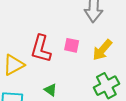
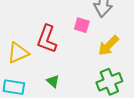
pink square: (72, 45) -> (82, 25), moved

